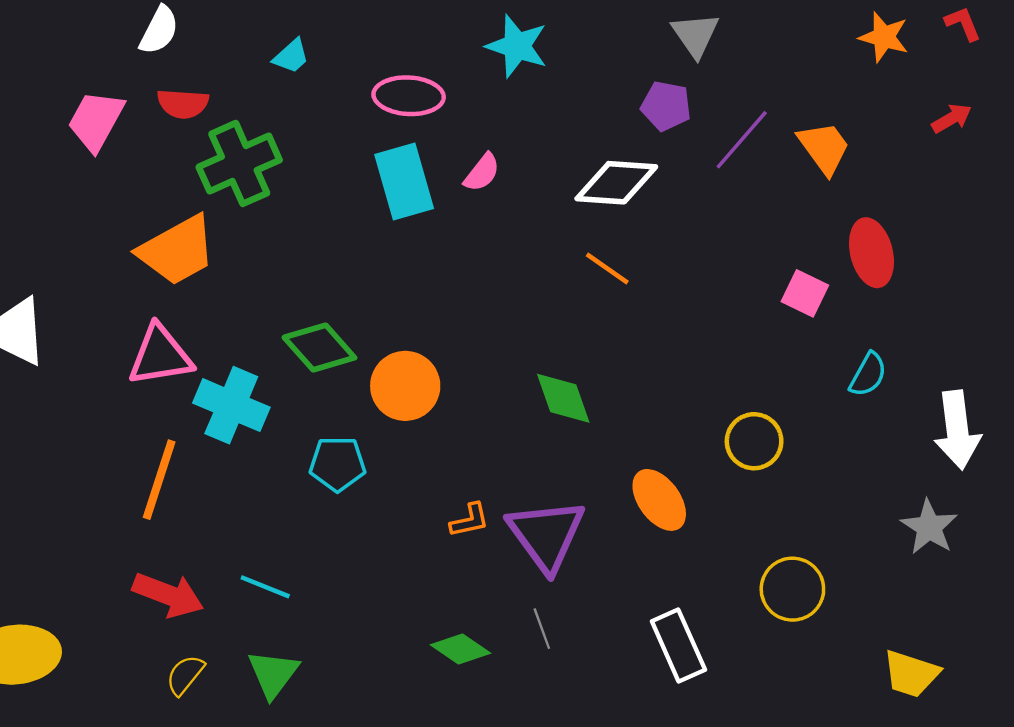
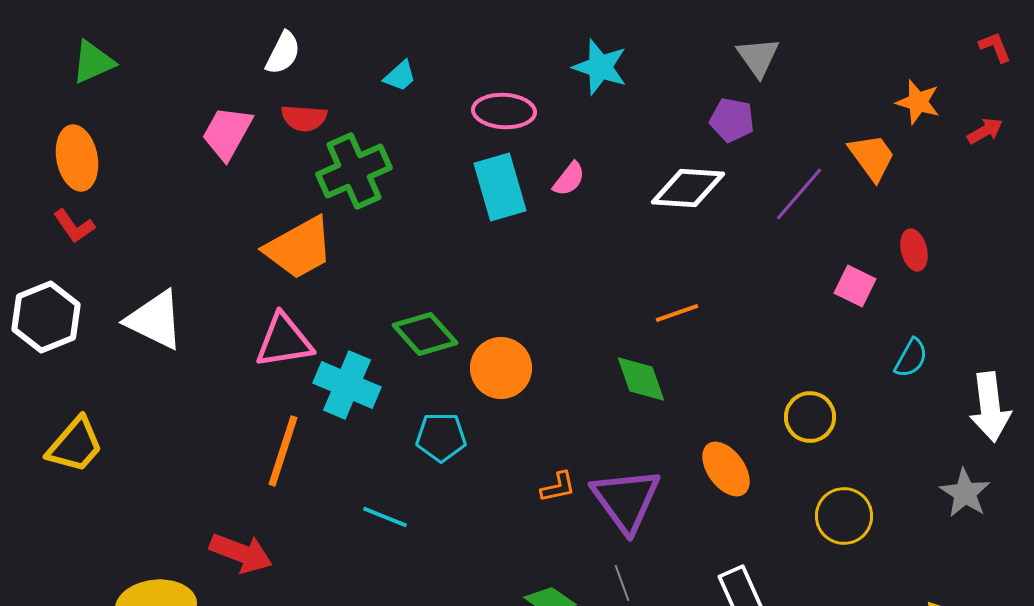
orange star: (884, 37) -> (918, 102), moved
purple line: (742, 140) -> (799, 194), moved
red ellipse: (871, 253) -> (914, 250), size x0.7
orange line: (607, 268) -> (677, 313), moved, turned -54
cyan line: (265, 587) -> (385, 517), moved
yellow circle: (792, 589) -> (844, 516), moved
red arrow: (168, 595) -> (241, 553), moved

